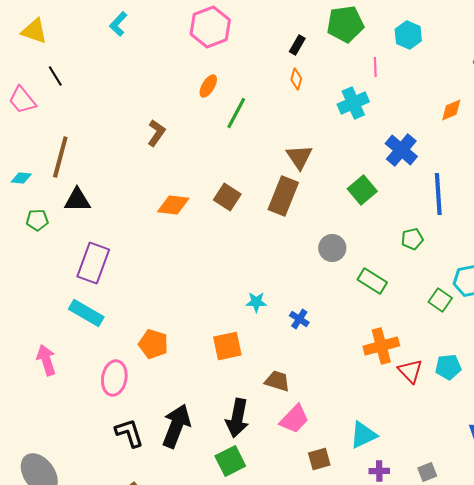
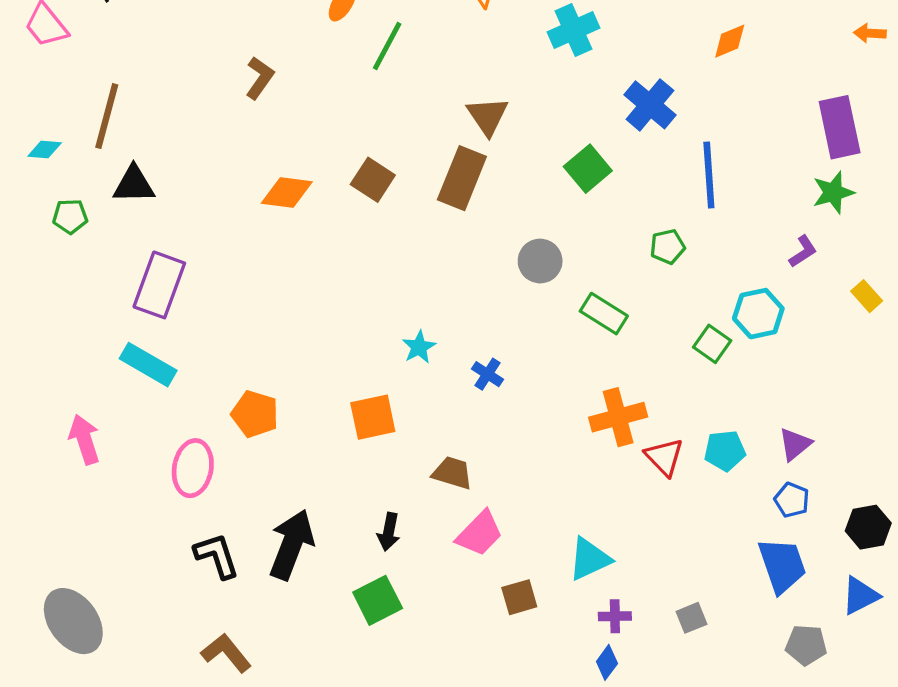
cyan star: (256, 302) -> (419, 347), turned -30
black arrow: (237, 418) -> (389, 532), size x0.6

